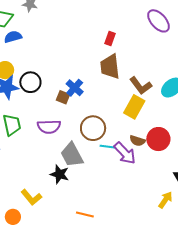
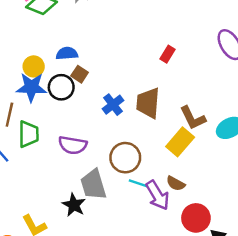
blue semicircle: (13, 37) -> (67, 53), moved
brown trapezoid: (110, 67) -> (148, 103), moved
brown square: (63, 97) -> (80, 74), moved
red circle: (158, 139) -> (196, 218), moved

